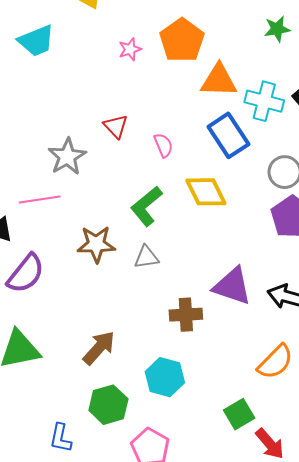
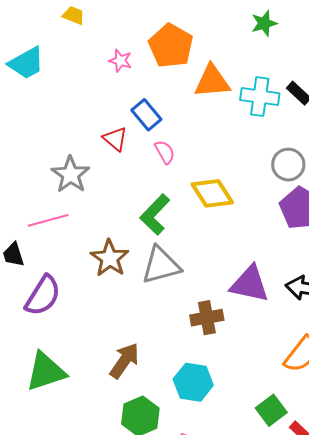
pink star: (130, 49) -> (120, 61), turned -30
blue rectangle: (228, 135) -> (146, 115), moved, size x0.7
brown star: (96, 244) -> (110, 258), turned -30
gray triangle: (146, 257) -> (161, 265), size x1.6

